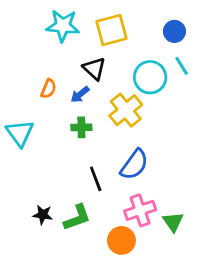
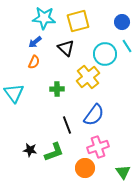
blue arrow: (80, 94) -> (35, 42), moved
green triangle: (173, 222) -> (123, 172), moved

